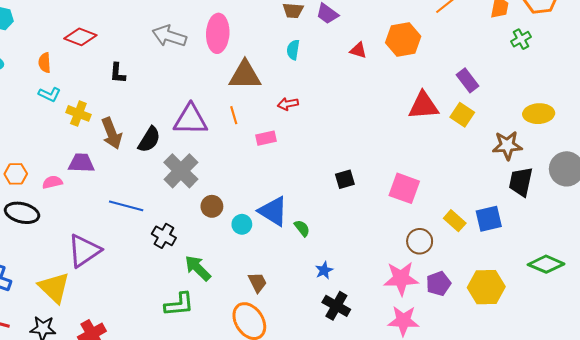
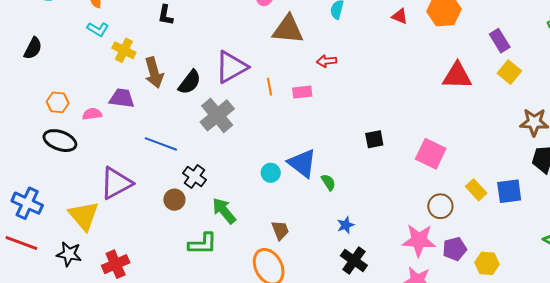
purple rectangle: (467, 80) -> (500, 41), moved
orange line: (234, 115) -> (269, 87), moved
yellow square: (462, 115) -> (509, 72), moved
purple triangle: (191, 120) -> (231, 67), turned -36
brown circle: (212, 206) -> (174, 200), moved
yellow hexagon: (486, 287) -> (487, 263), moved, size x0.7

